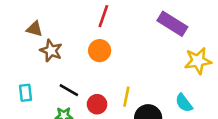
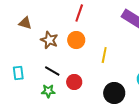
brown star: (51, 51) -> (49, 40), moved
yellow line: (126, 97) -> (104, 55), moved

